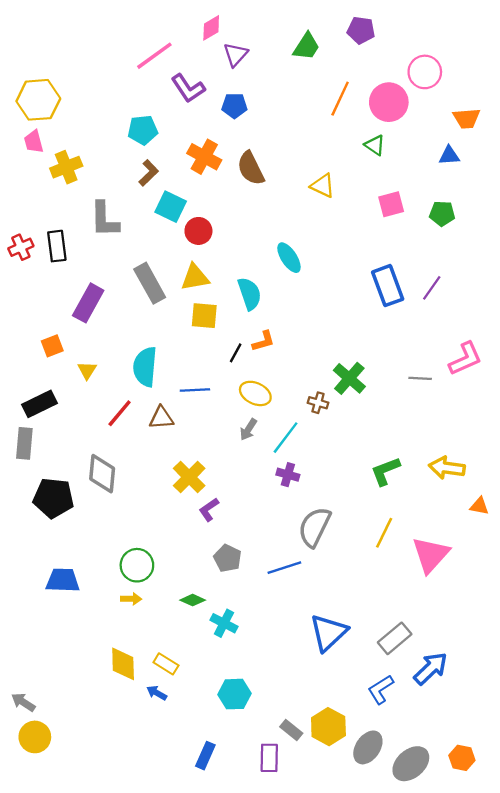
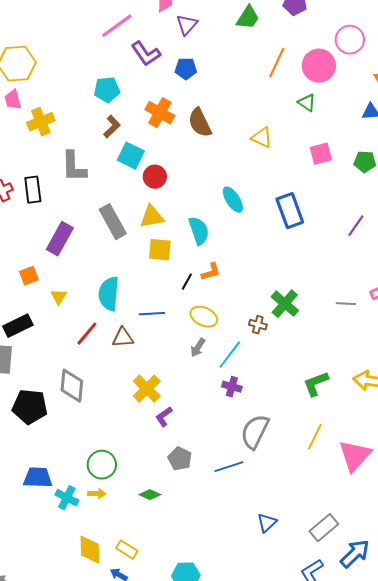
blue rectangle: (388, 286) -> (290, 211), moved
cyan cross: (224, 623) -> (67, 498), moved
blue triangle: (328, 633) -> (267, 523), size x0.6

